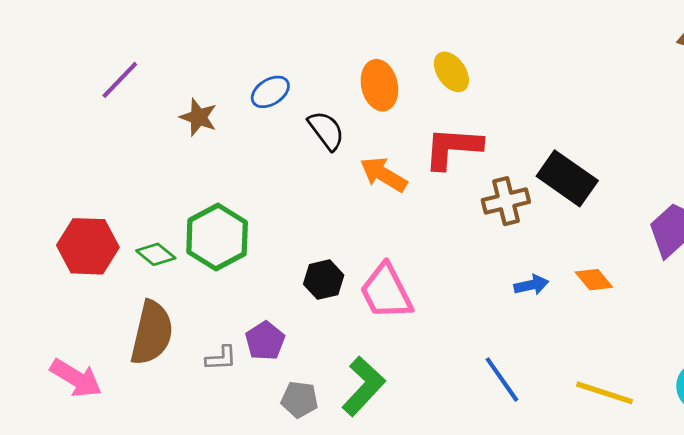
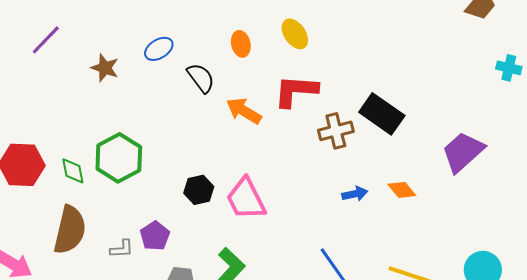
orange ellipse: (379, 85) -> (241, 44), size x0.7
green diamond: (156, 254) -> (73, 171), turned 40

